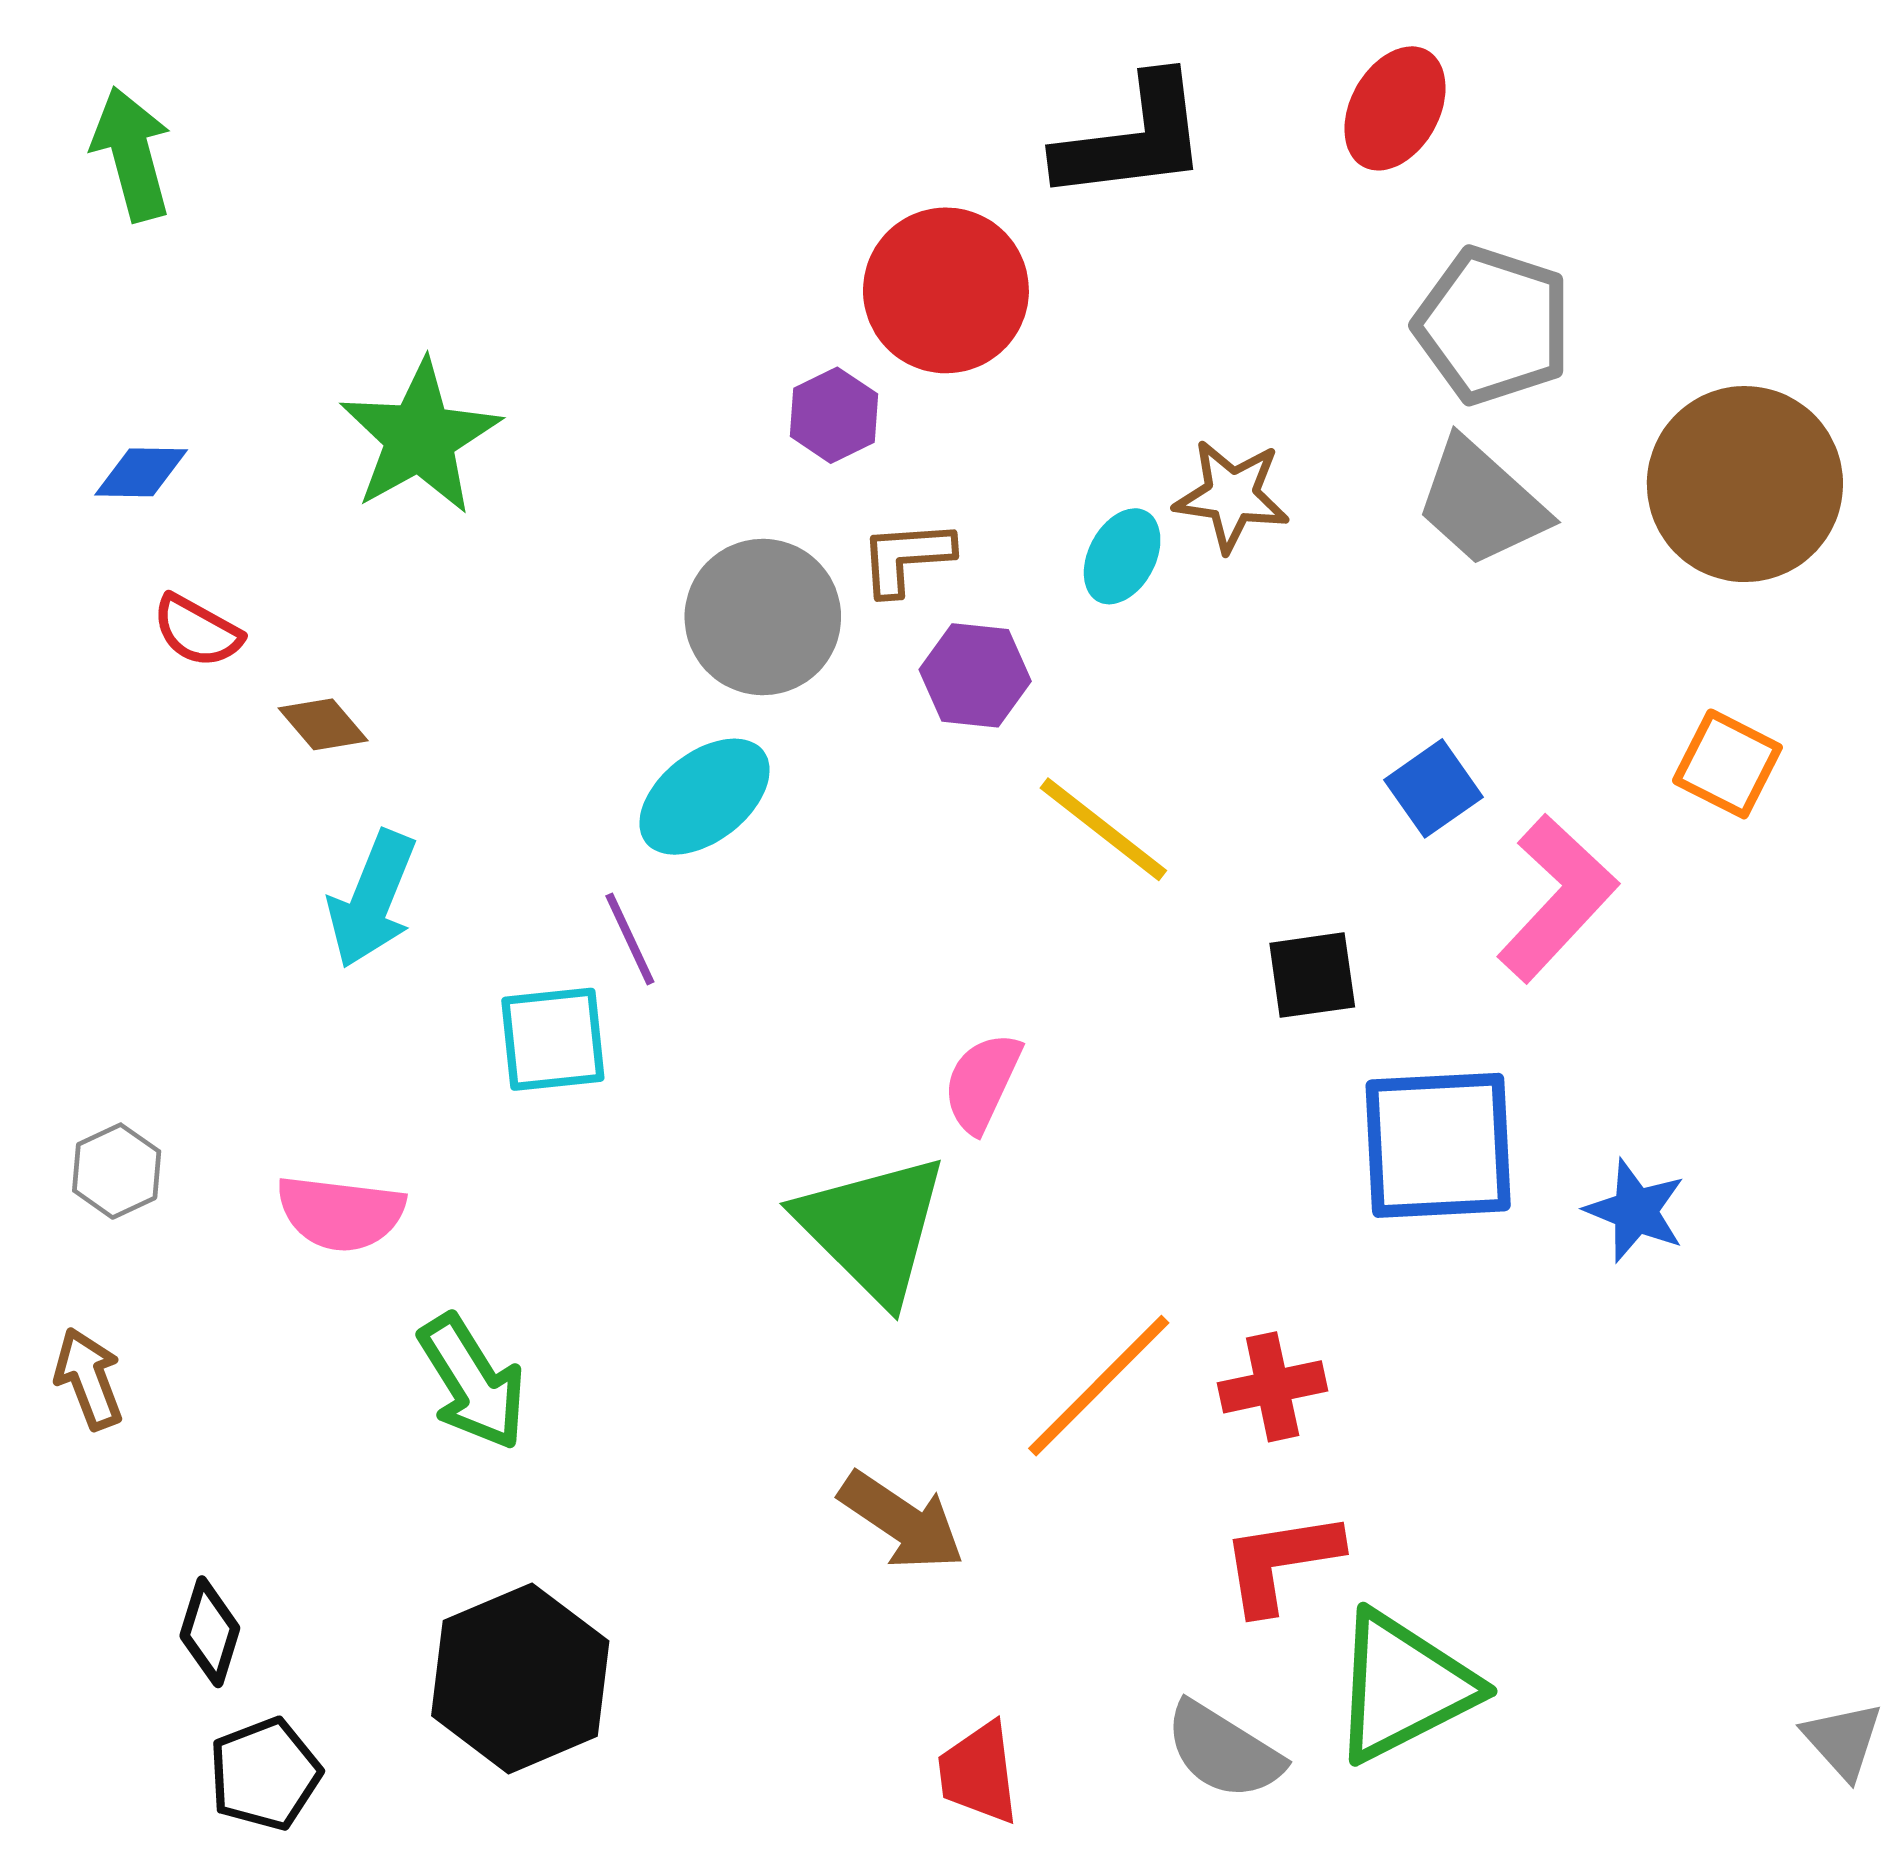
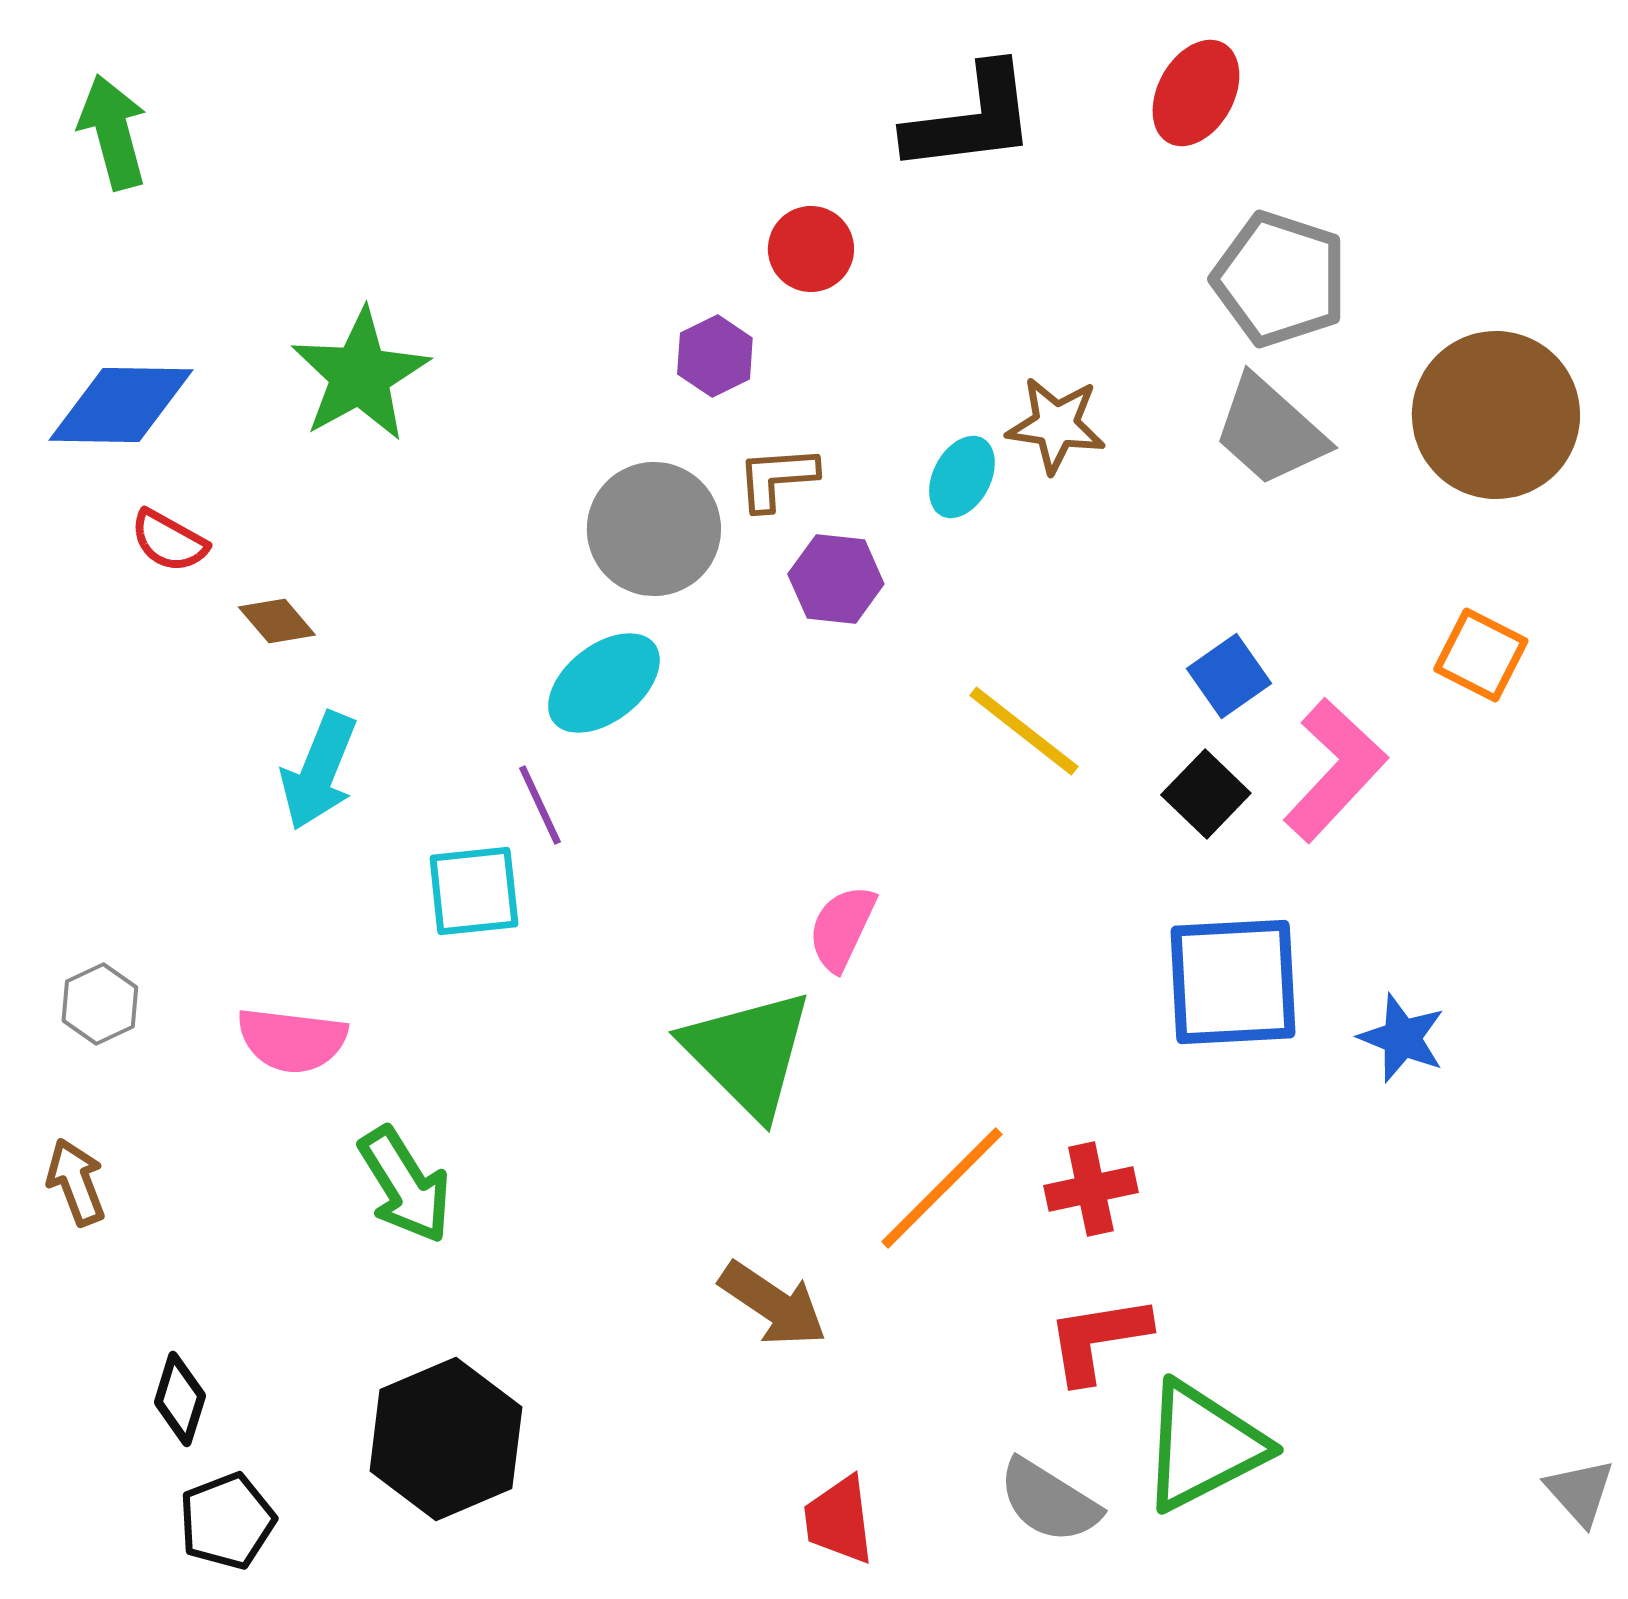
red circle: (946, 290) -> (811, 249), size x0.6
blue diamond: (141, 472) -> (121, 405), size x1.8
yellow line: (1103, 829) -> (1024, 731), moved
black square: (1312, 975) -> (1206, 794), moved, turned -38

